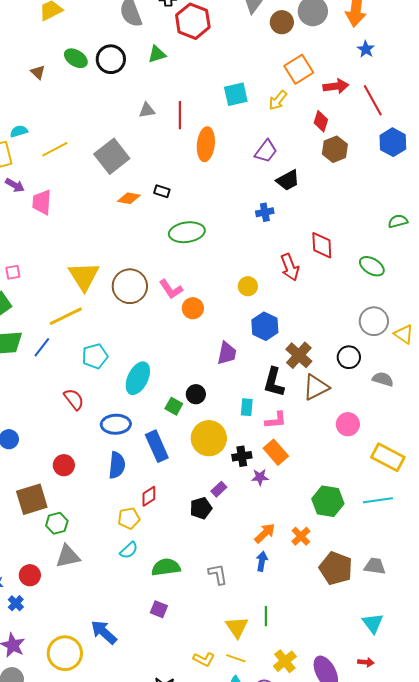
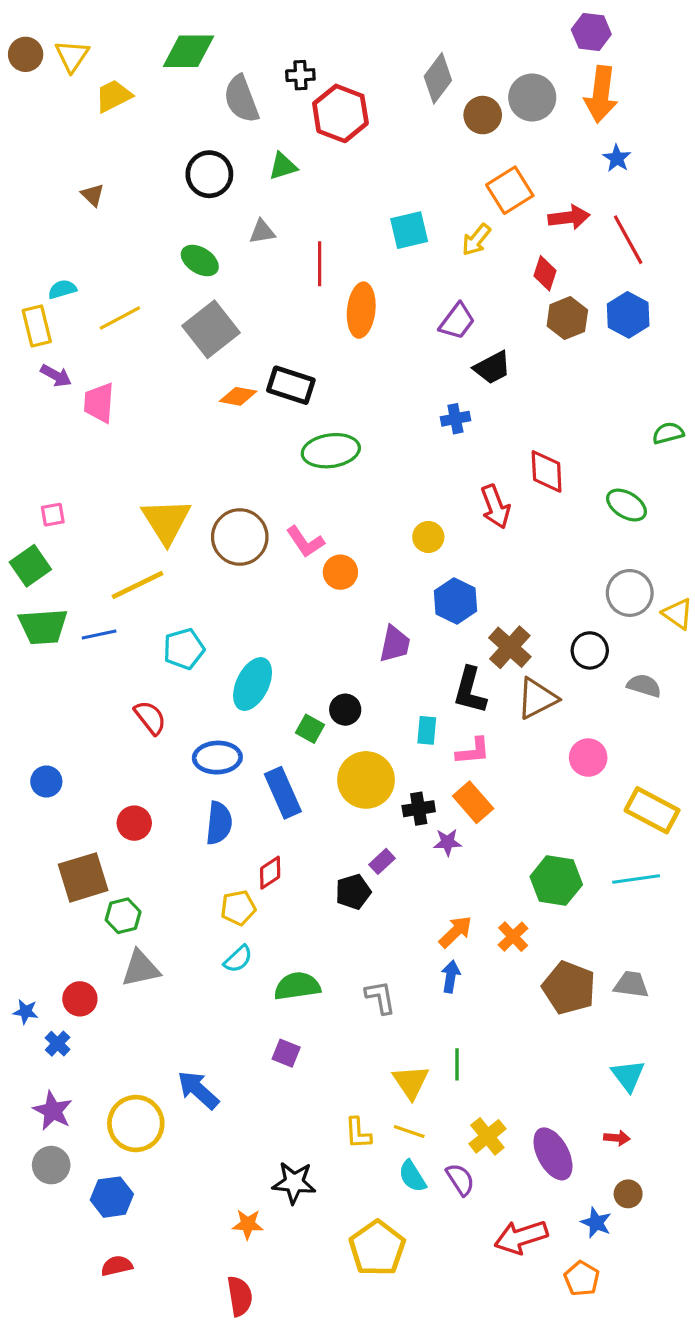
green ellipse: (76, 58) -> (200, 261), moved
gray triangle: (147, 110) -> (262, 232), moved
blue hexagon: (393, 142) -> (628, 315), moved
black rectangle: (162, 191) -> (291, 385), size x1.8
blue line: (42, 347) -> (99, 634), turned 40
yellow L-shape: (204, 659) -> (358, 1133), turned 60

